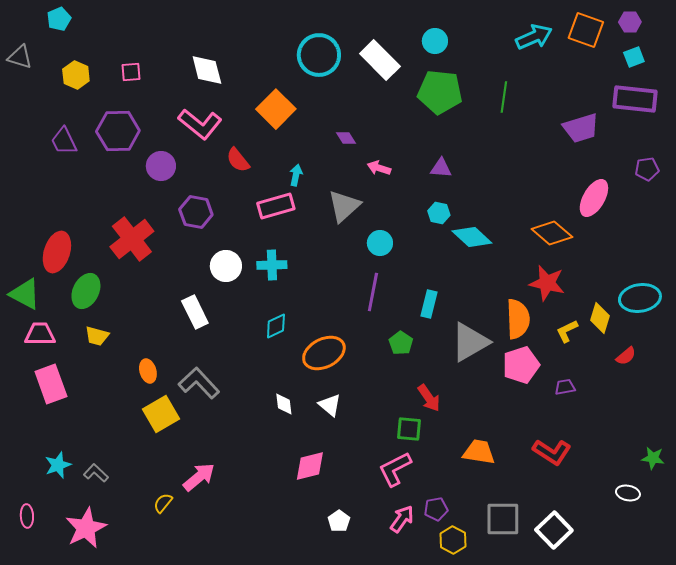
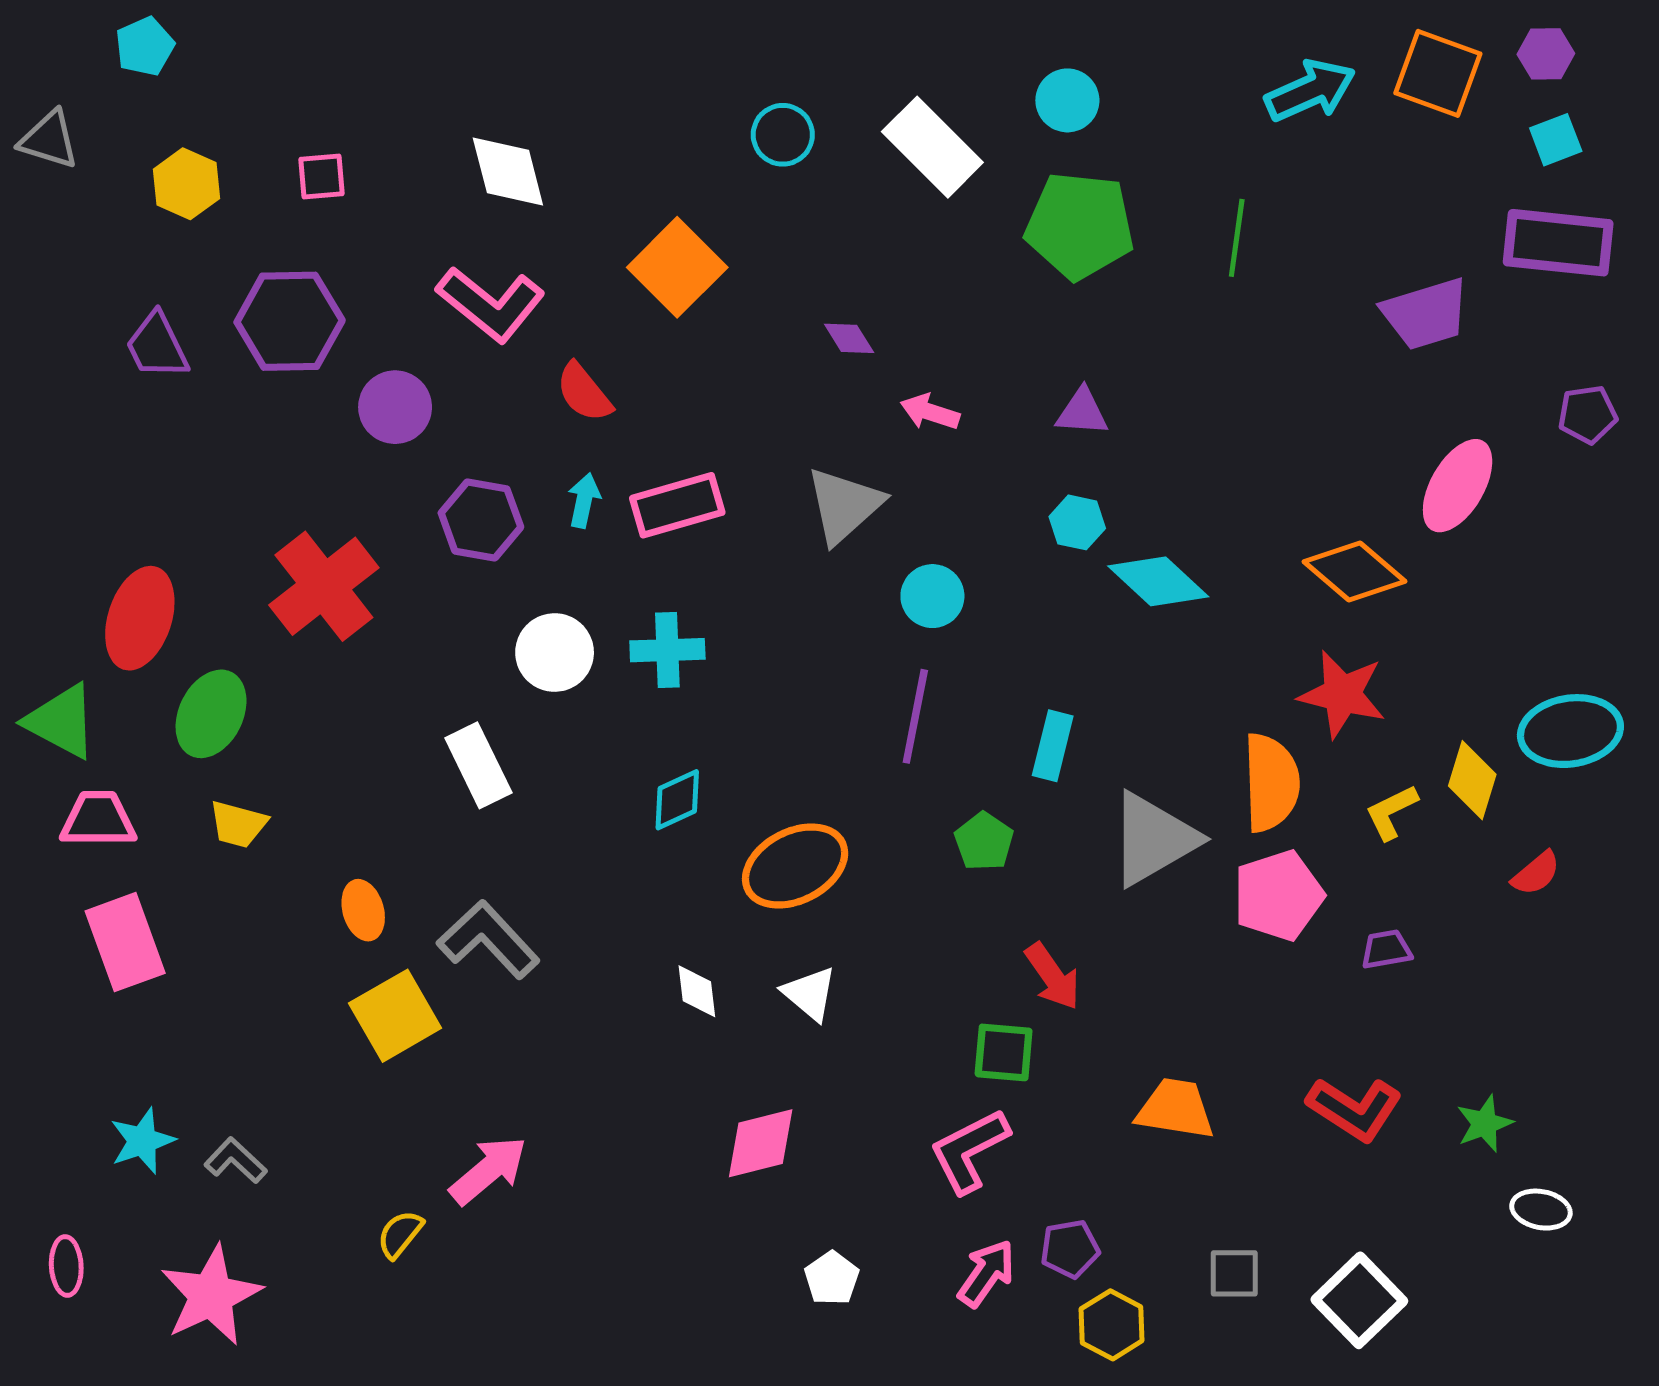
cyan circle: (319, 55) -> (783, 135), size x0.6
cyan arrow: (296, 175) -> (584, 500), moved
green star: (653, 458) -> (1485, 1124), moved, turned -30
gray square: (503, 519) -> (1234, 1273), size x0.6

